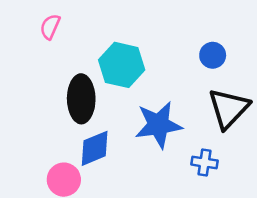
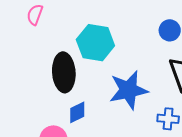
blue diamond: (95, 148) -> (77, 112), size x0.7

